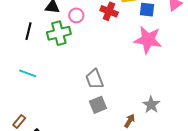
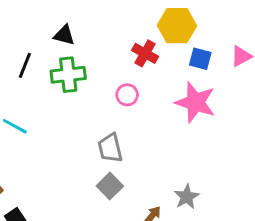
pink circle: (76, 15) -> (127, 95), moved
gray square: (98, 105) -> (110, 186), turned -30

